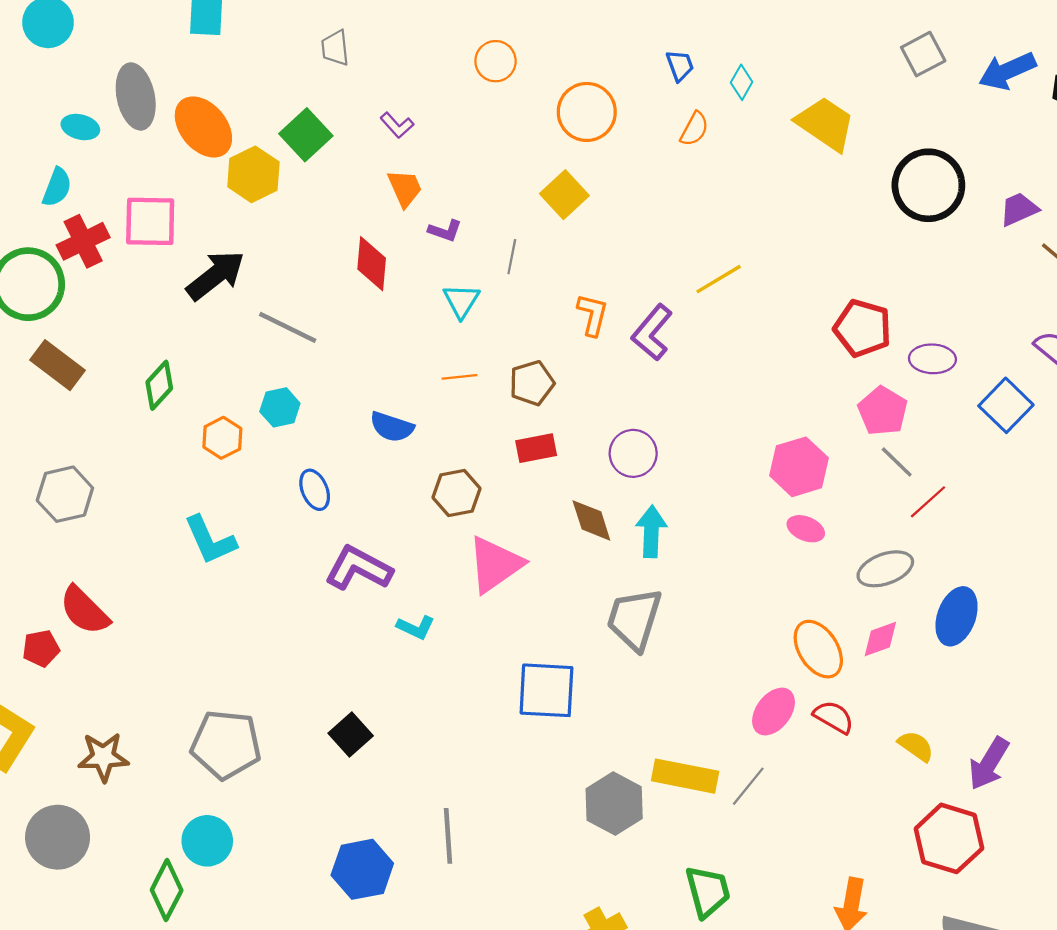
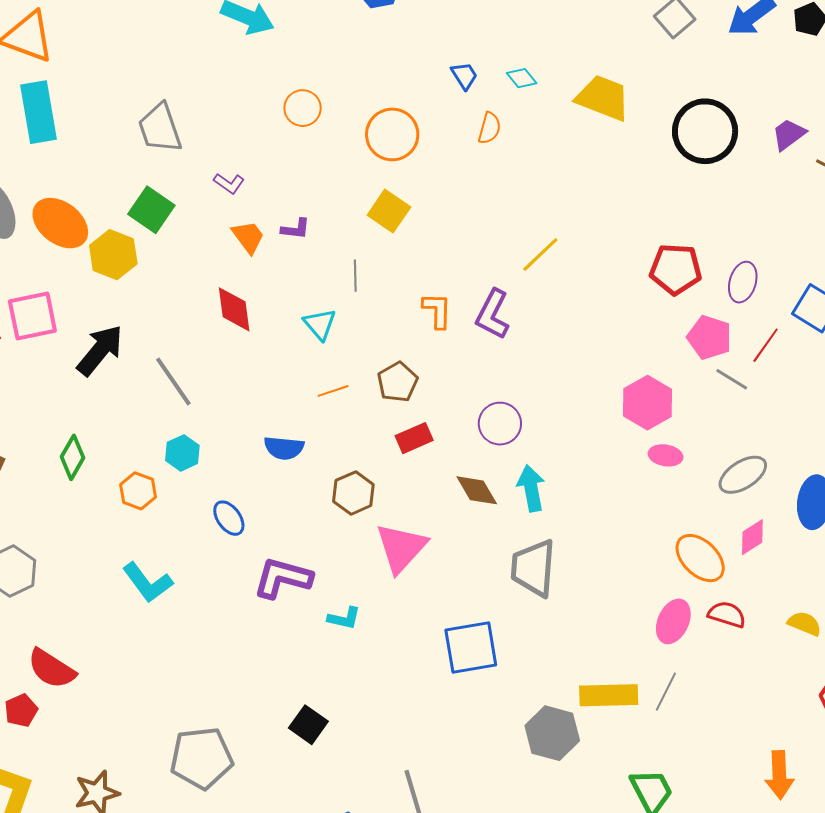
gray trapezoid: (335, 48) -> (160, 128), size x1.6
cyan diamond: (742, 82) -> (522, 78), turned -56
purple L-shape: (445, 231) -> (296, 229), moved
gray line: (288, 327) -> (173, 381), turned 42
purple ellipse: (932, 359) -> (743, 282), turned -63
red line: (928, 502) -> (766, 345), moved

